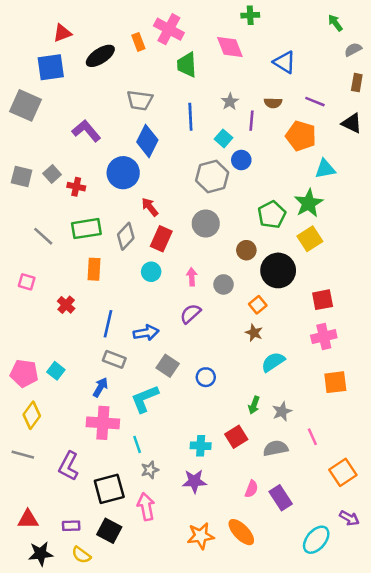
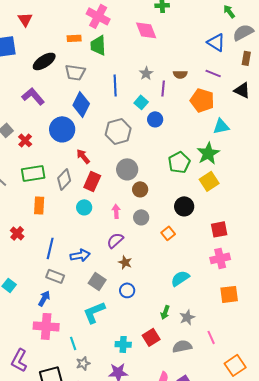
red triangle: (62, 33) -> (25, 19), moved, turned -42
orange rectangle: (138, 42) -> (74, 38), moved, turned -72
gray semicircle: (353, 50) -> (243, 32), size x1.5
black ellipse: (100, 56) -> (44, 61), moved
blue triangle: (284, 62) -> (216, 42), moved
green trapezoid: (187, 65) -> (98, 45), moved
gray hexagon: (212, 177) -> (118, 131), moved
red cross: (76, 187) -> (25, 140), turned 32
brown circle: (246, 250) -> (140, 189), moved
black circle: (278, 270) -> (184, 206), size x0.7
brown star: (254, 333) -> (125, 262), moved
cyan L-shape: (145, 399) -> (94, 312), moved

